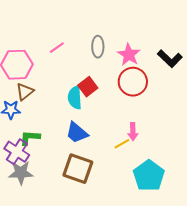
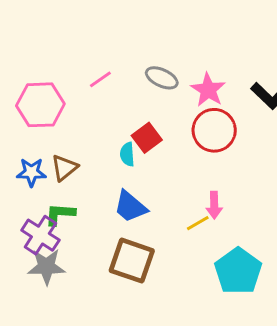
gray ellipse: (98, 47) -> (162, 78), turned -65
brown triangle: (25, 92) -> (64, 168), moved
cyan semicircle: (75, 98) -> (127, 154), size x0.7

